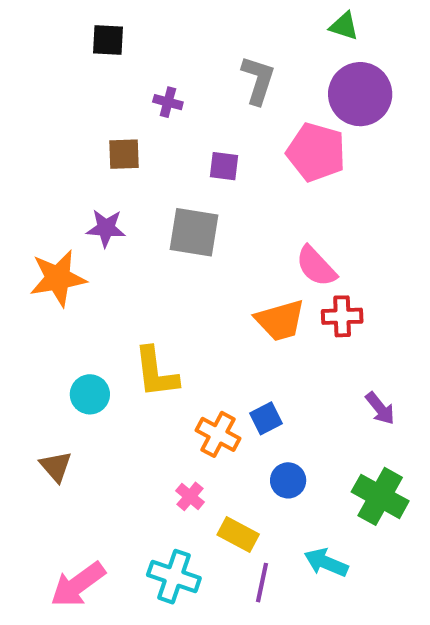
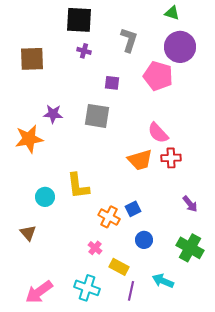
black square: (108, 40) -> (79, 20), moved, size x1.6
brown square: (124, 154) -> (32, 59), moved, size x1.5

